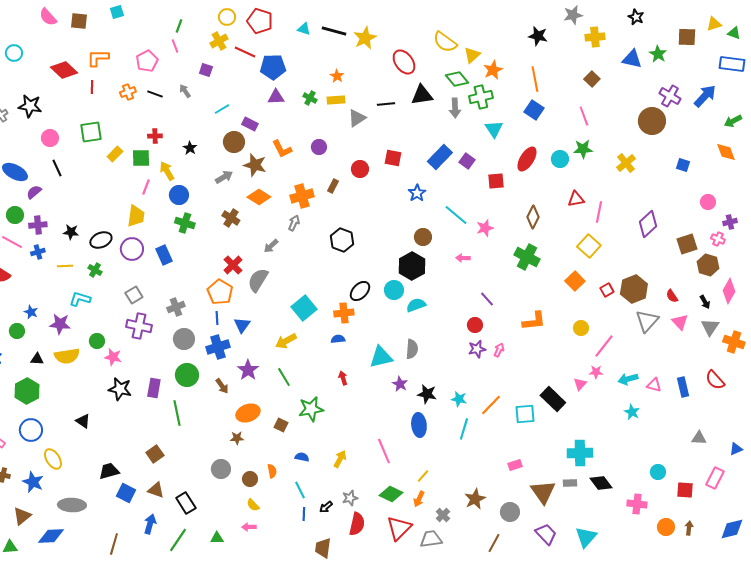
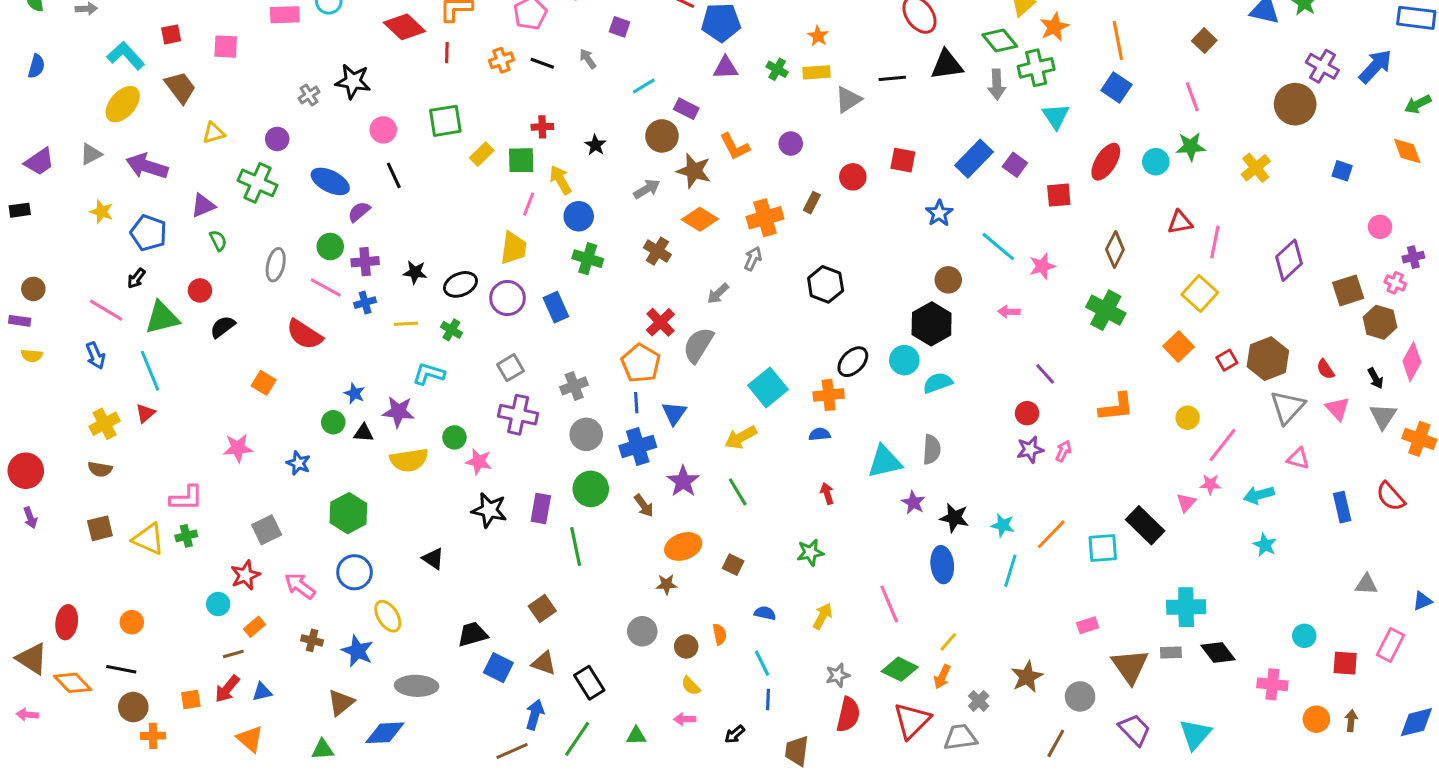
black triangle: (37, 359) -> (364, 433), moved
pink triangle: (654, 385) -> (1298, 459), moved
green star: (311, 409) -> (810, 553), moved, size x0.7
black arrow: (326, 507) -> (735, 734), moved
brown line: (114, 544) -> (512, 751), moved, turned 50

